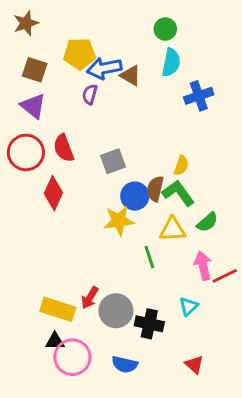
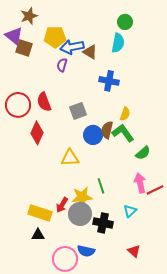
brown star: (26, 23) -> (29, 16), moved
green circle: (165, 29) -> (125, 22), moved
blue cross: (199, 96) -> (109, 81), moved, turned 30
purple triangle: (33, 106) -> (14, 36), moved
yellow star: (119, 221) -> (82, 197), moved
yellow triangle: (173, 229) -> (70, 158), moved
green line: (149, 257) -> (101, 186), moved
pink circle: (72, 357) -> (65, 259), moved

